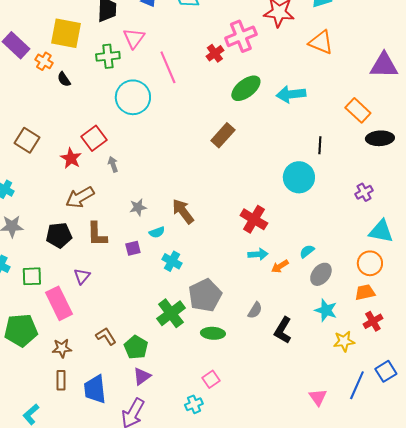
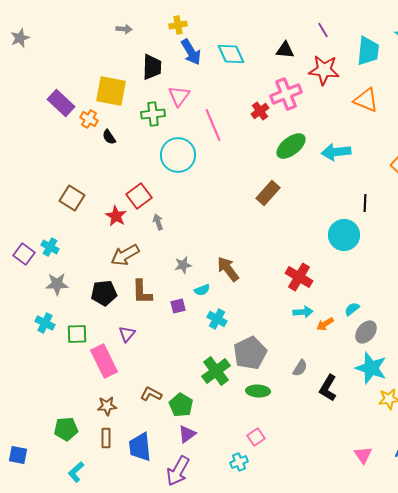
cyan star: (326, 310) -> (371, 368), size x1.4
green pentagon: (21, 330) -> (66, 429), moved, size x0.7
brown L-shape: (106, 336) -> (151, 394), turned -30

